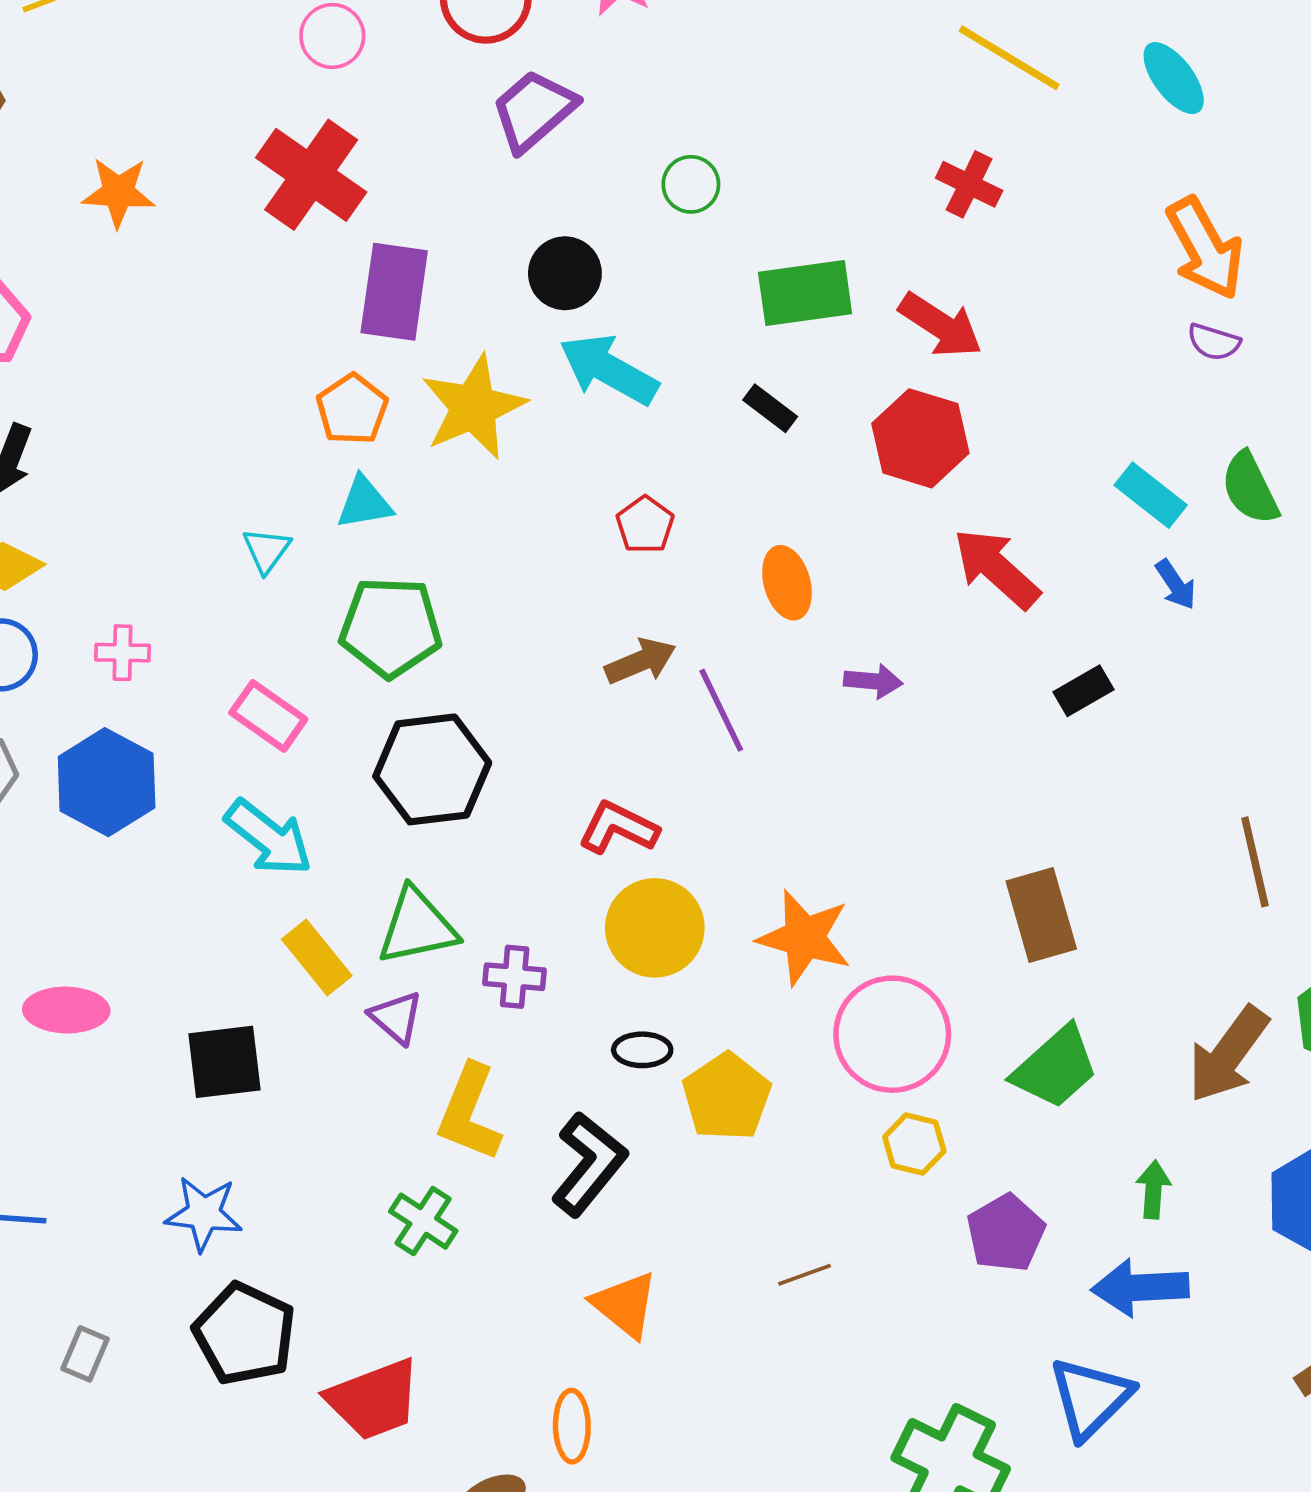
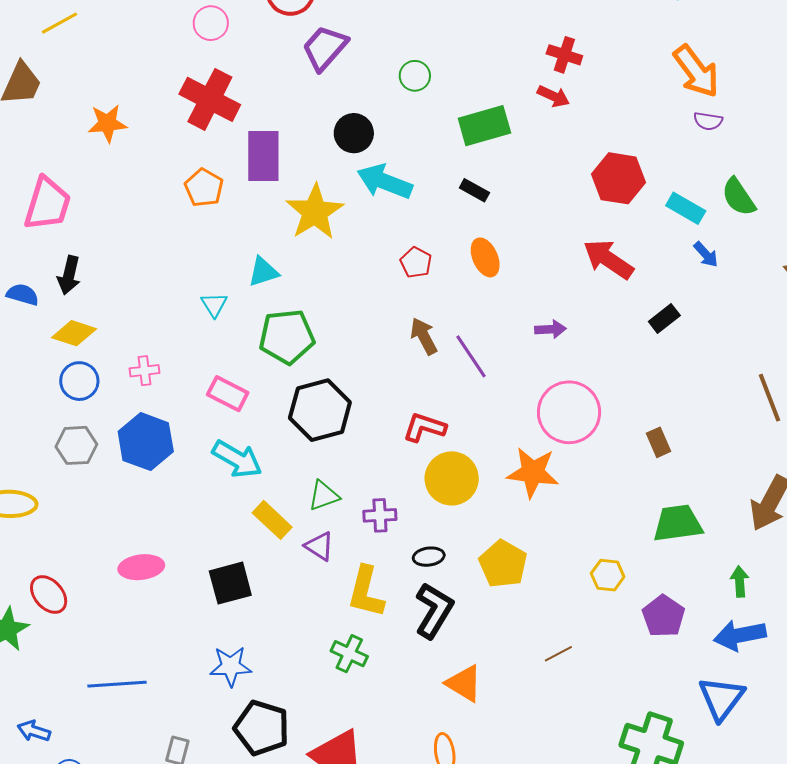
red arrow: (941, 325) -> (553, 96), moved, size x0.7
orange pentagon: (352, 409) -> (204, 188), moved
red hexagon: (920, 438) -> (619, 178), moved
orange ellipse: (787, 583) -> (485, 257), moved
brown arrow: (640, 661) -> (424, 336), turned -87
brown rectangle: (1041, 915) -> (659, 442), size x0.6
green triangle: (417, 927) -> (324, 496), size x0.7
pink circle: (892, 1034) -> (569, 412), moved
black ellipse: (642, 1050) -> (429, 557), moved
green trapezoid: (1055, 1067) -> (678, 523), turned -138

